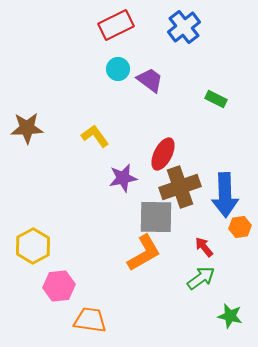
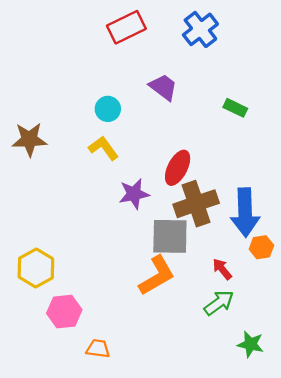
cyan circle: (118, 69) -> (108, 109), moved
orange trapezoid: (90, 320) -> (98, 349), size x0.7

